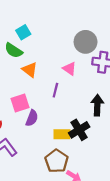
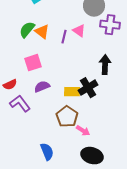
green semicircle: (14, 50) -> (27, 30), moved, turned 96
purple line: (55, 90) -> (64, 37), moved
purple semicircle: (32, 118) -> (42, 87), moved, turned -133

